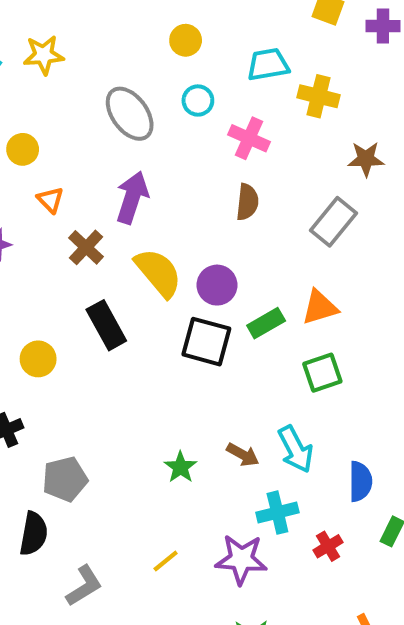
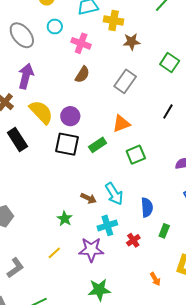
brown star: (366, 159) -> (131, 42), moved
brown semicircle: (247, 202) -> (82, 75), turned 30
green rectangle: (266, 323) -> (98, 145), moved
green square: (322, 373) -> (136, 155), moved
green star: (180, 467) -> (65, 219), moved

